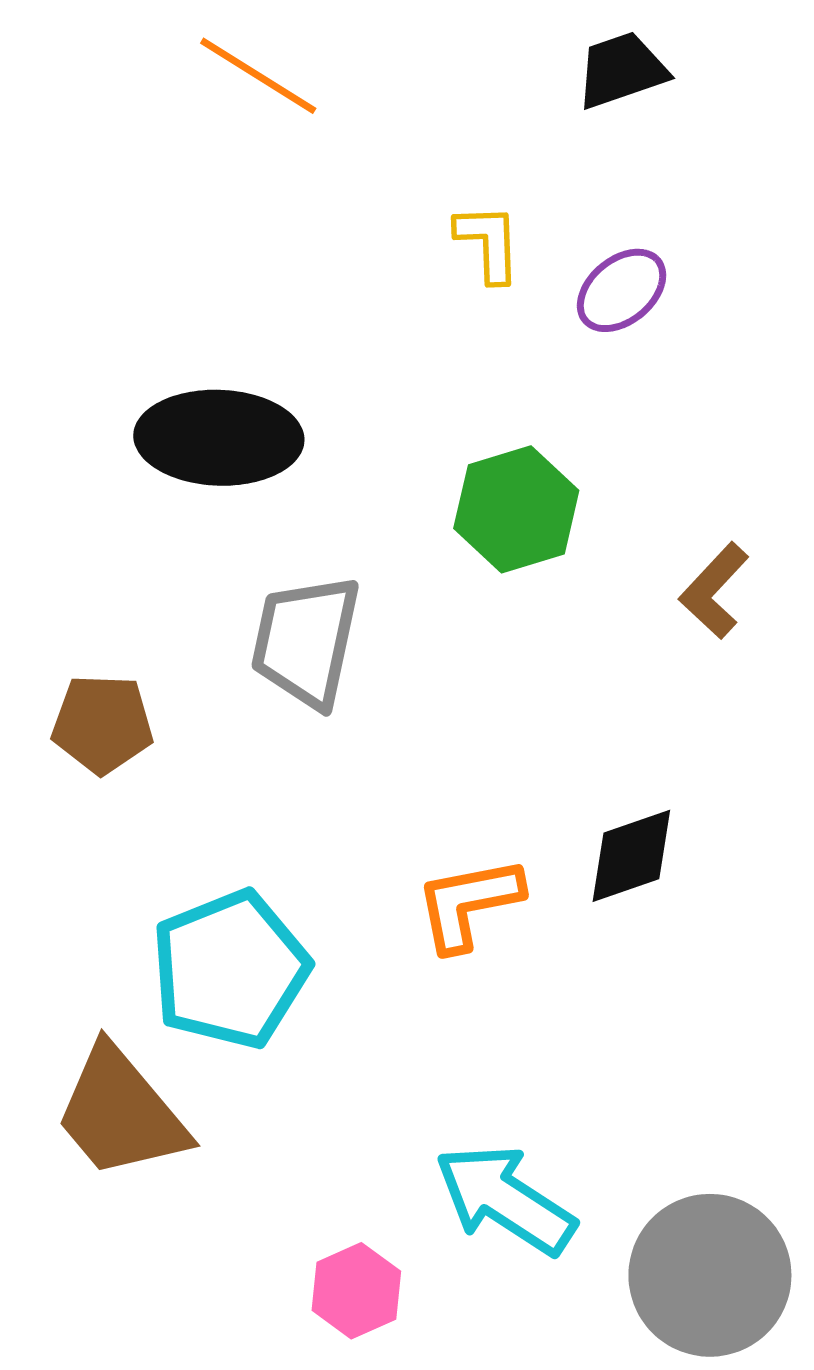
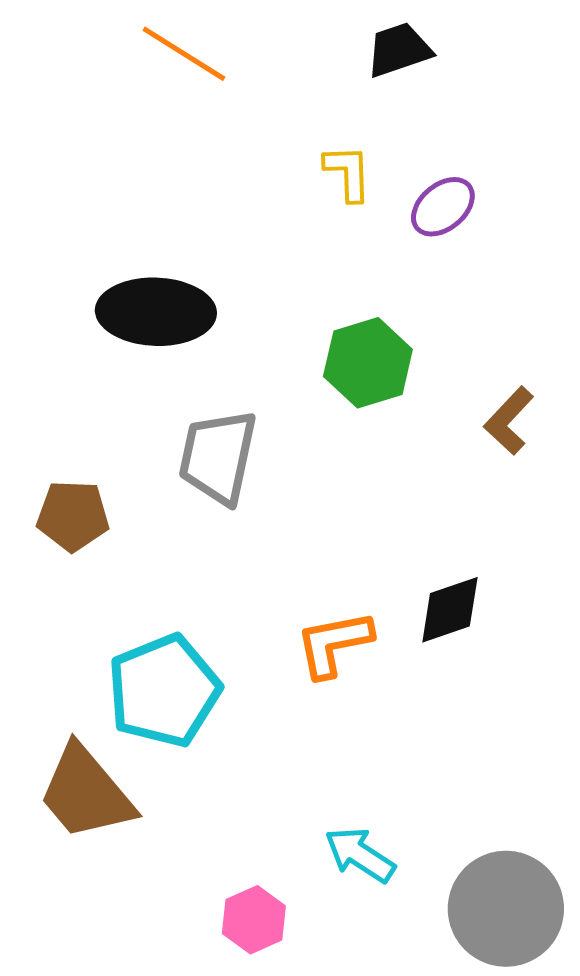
black trapezoid: (622, 70) -> (399, 50), moved
cyan arrow: (505, 1200) -> (360, 855), size x0.7

